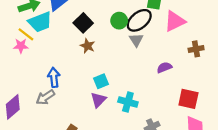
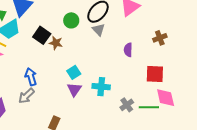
green circle: (119, 21) -> (71, 20), moved
black square: (83, 23) -> (42, 35), moved
brown cross: (196, 49) -> (160, 38), moved
purple semicircle: (164, 67) -> (128, 50), turned -56

